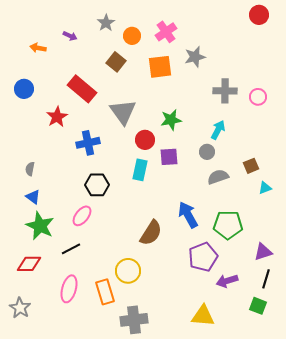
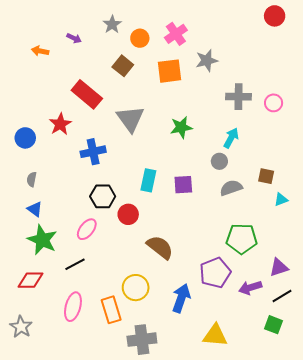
blue circle: (24, 89) -> (25, 138), moved
red circle: (145, 140) -> (128, 214), moved
purple square: (169, 157) -> (183, 185), moved
brown square: (251, 166) -> (266, 176), turned 35
blue arrow: (188, 215) -> (181, 298), moved, turned 48
brown semicircle: (151, 233) -> (160, 247), turned -84
black line: (266, 279) -> (282, 296), turned 42
purple arrow: (227, 281) -> (250, 288), moved

